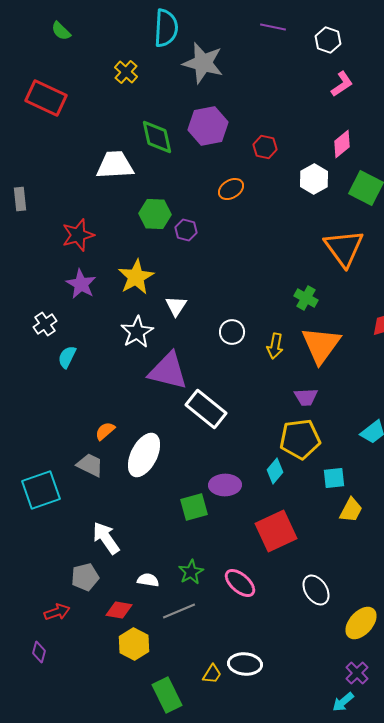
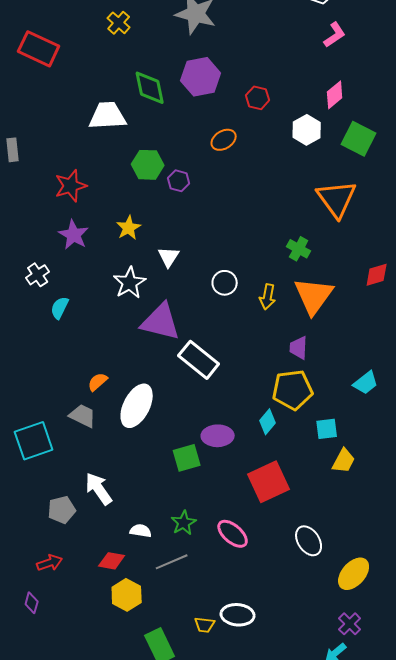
yellow star: (136, 277) -> (129, 228), size x0.7
purple trapezoid: (306, 397) -> (299, 348), turned 95
gray pentagon: (85, 577) -> (62, 510), moved
yellow trapezoid: (212, 674) -> (205, 625), turned 65

